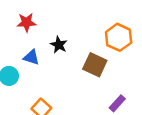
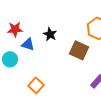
red star: (26, 22) -> (15, 29), moved

